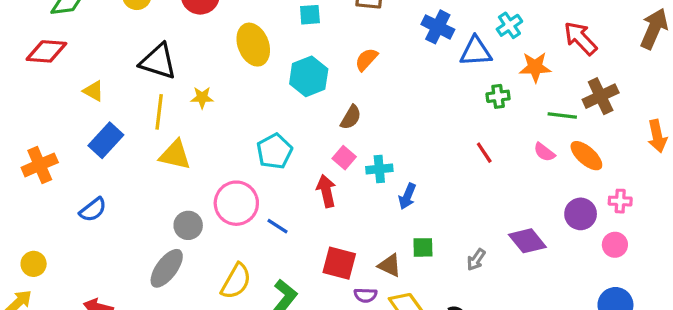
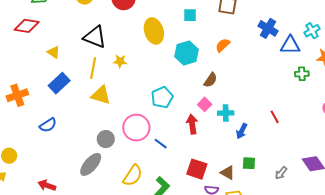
red line: (484, 153) -> (275, 117), moved

